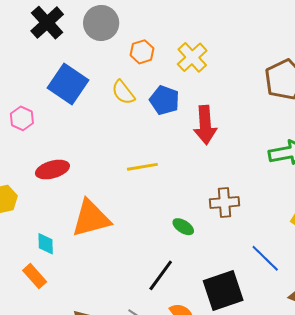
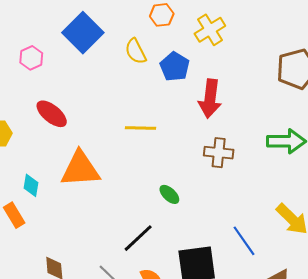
red ellipse: (52, 170) -> (52, 114), turned 44
brown cross: (225, 202) -> (219, 153), moved

